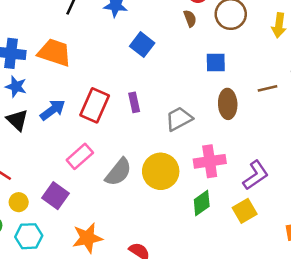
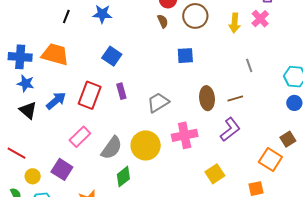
blue square: (142, 45) -> (112, 56), moved
brown line: (268, 88) -> (235, 99), moved
brown ellipse: (228, 104) -> (207, 98), moved
purple L-shape: (256, 175) -> (230, 129), moved
green diamond: (202, 203) -> (123, 177), moved

